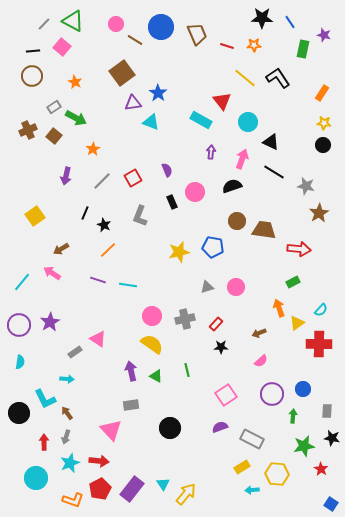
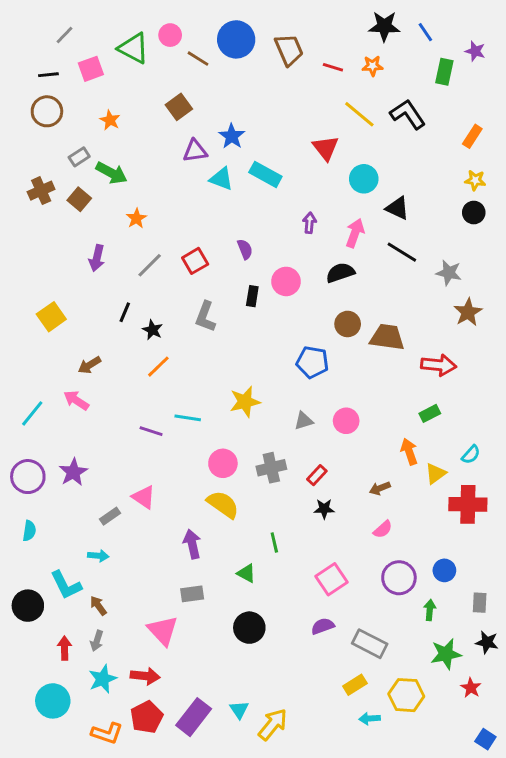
green triangle: (73, 21) -> (133, 48), moved
pink square: (62, 47) -> (91, 69), turned 30
brown square: (122, 73) -> (179, 107), size x0.7
cyan rectangle: (201, 120) -> (265, 174), moved
black rectangle: (172, 202) -> (252, 296), turned 32
yellow star: (179, 252) -> (245, 402), moved
purple line: (98, 280) -> (151, 431), moved
green triangle: (156, 376) -> (246, 573), moved

